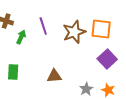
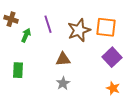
brown triangle: (54, 76) -> (63, 59), moved
gray star: (86, 89) -> (63, 83), moved

